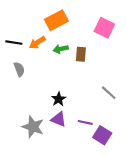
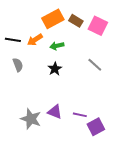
brown rectangle: (81, 54) -> (76, 21), moved, turned -64
gray line: (109, 93) -> (95, 65), moved
black star: (59, 99) -> (55, 69), moved
purple square: (102, 135) -> (96, 127), turned 30

